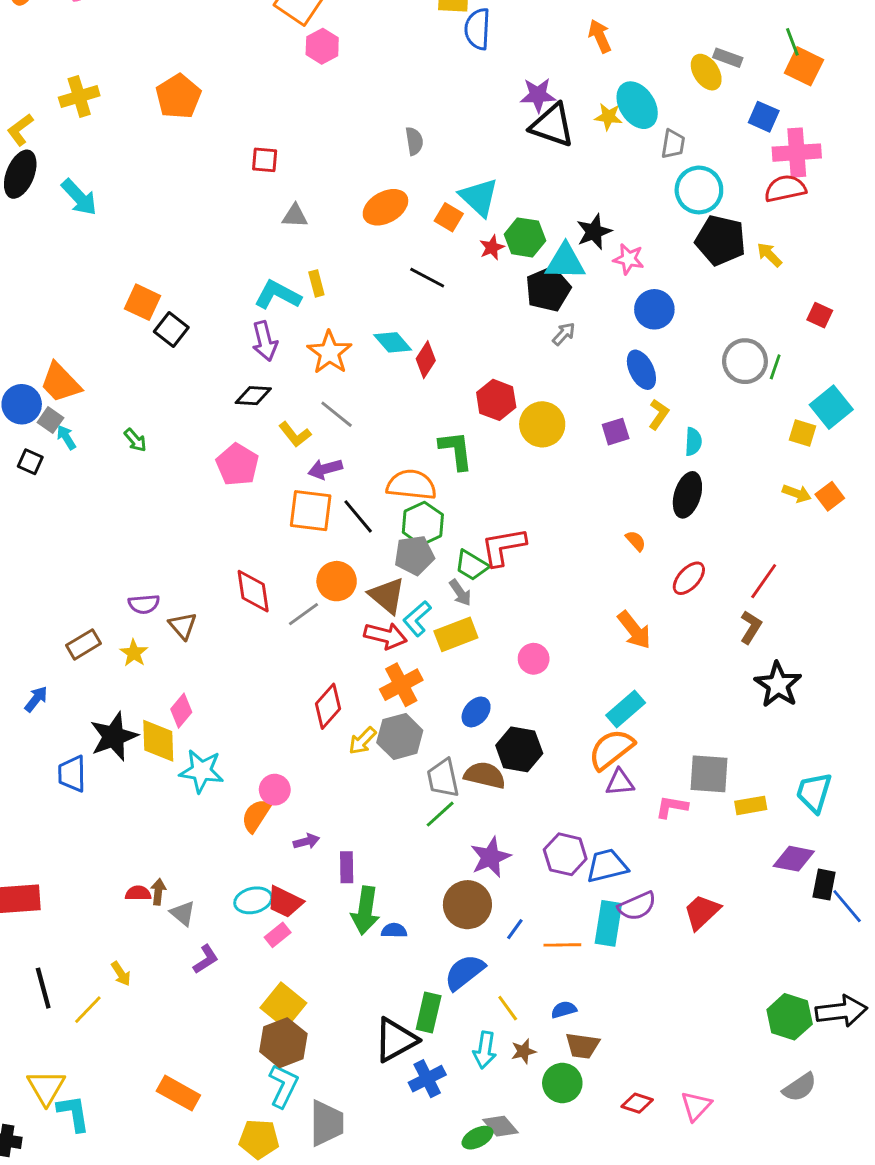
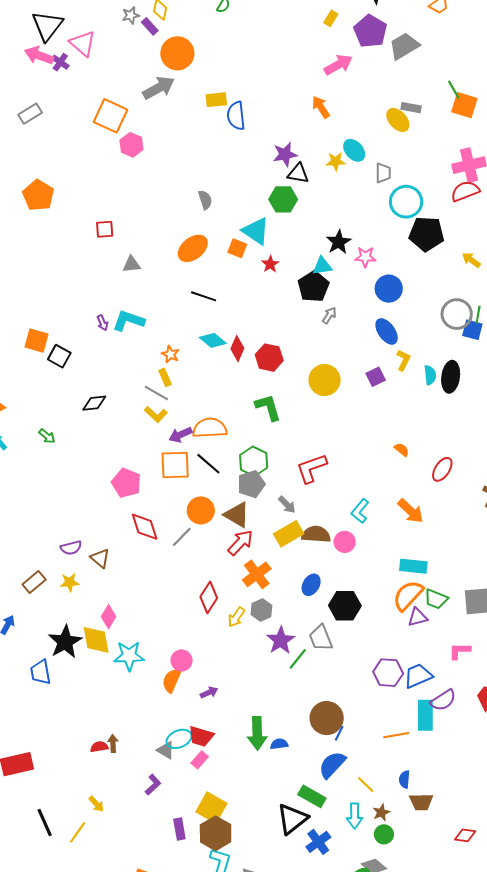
cyan ellipse: (637, 105) -> (354, 150), size x0.7
blue square: (764, 117) -> (472, 330), moved
black triangle: (552, 125) -> (298, 174), size x0.7
green hexagon: (525, 237) -> (283, 199), moved
yellow arrow: (769, 255) -> (471, 260), moved
cyan triangle: (565, 262) -> (322, 266), size x0.7
black line: (427, 278) -> (204, 296), moved
yellow rectangle: (316, 283) -> (165, 377), moved
purple arrow: (265, 341) -> (103, 323), moved, size x0.6
orange star: (329, 352) -> (170, 354), size x0.6
black diamond: (253, 396) -> (94, 403), moved
red hexagon: (496, 400) -> (269, 358), moved
gray line: (337, 414) -> (156, 393), moved
pink pentagon: (237, 465) -> (126, 483), moved
orange semicircle: (411, 485) -> (210, 428), moved
black ellipse: (687, 495) -> (451, 377), moved
green trapezoid: (472, 565) -> (436, 599), moved
cyan L-shape: (417, 619) -> (360, 511), moved
red arrow: (385, 636) -> (240, 543), turned -52
yellow star: (134, 653) -> (70, 582), turned -30
cyan rectangle: (626, 709) -> (413, 566), turned 56
gray hexagon: (400, 736) -> (261, 610), size x0.7
brown semicircle: (485, 775) -> (316, 534), moved
gray trapezoid: (443, 778) -> (321, 638), moved
pink L-shape: (672, 807) -> (460, 651), moved
purple star: (490, 857) -> (281, 640), moved
purple rectangle: (347, 867) -> (179, 829), moved
gray triangle: (183, 913) -> (166, 750), moved
blue line: (515, 929) -> (339, 733), moved
blue semicircle: (564, 1010) -> (404, 779), turned -60
green rectangle: (429, 1013) -> (312, 796), turned -64
green circle: (562, 1083) -> (384, 834), moved, size x0.7

